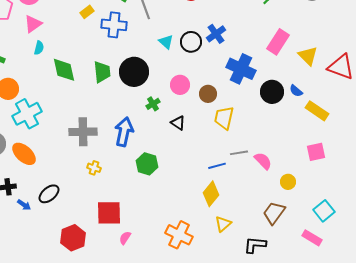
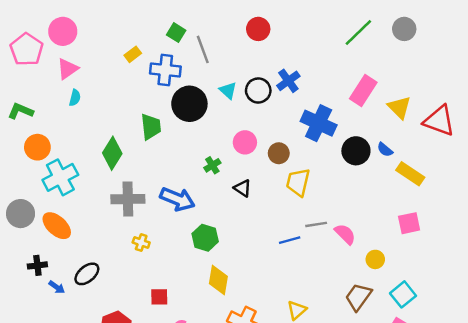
green diamond: (64, 70) -> (112, 153), moved, turned 44
black circle: (134, 72) -> (189, 104), moved
blue arrow: (124, 132) -> (177, 199), turned 100
yellow diamond: (211, 194) -> (218, 280), moved, turned -30
cyan square: (324, 211) -> (403, 294), moved
red square: (109, 213) -> (159, 297), size x0.6

